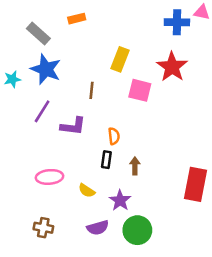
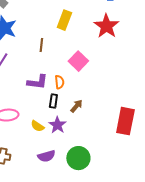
pink square: (140, 90) -> (78, 61), moved, turned 30
purple L-shape: (73, 126) -> (37, 82), moved
brown arrow: (135, 166) -> (76, 106), turned 40
purple star: (120, 200) -> (57, 125), moved

